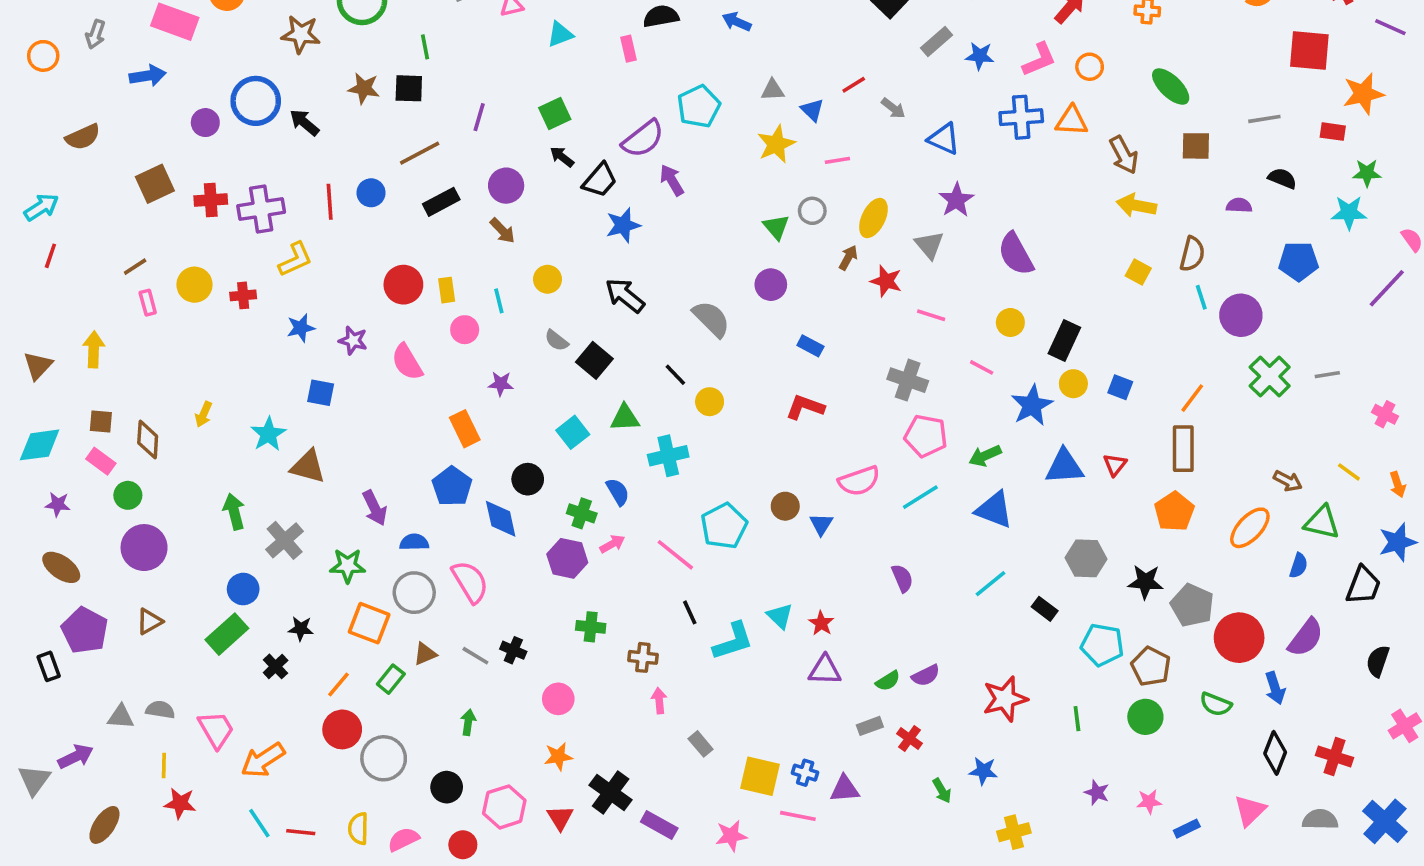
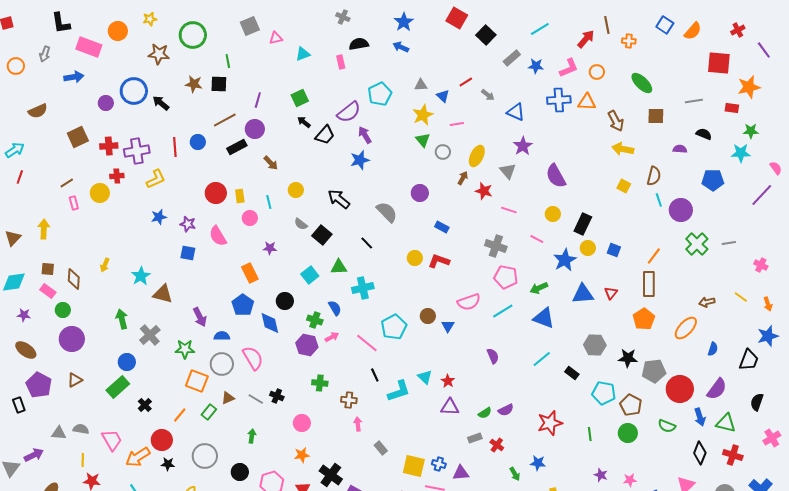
purple line: (1390, 27) -> (764, 50), turned 30
purple circle: (506, 186) -> (255, 129), moved
blue star: (623, 225) -> (360, 160), moved
green triangle: (776, 227) -> (423, 140), moved
red cross: (243, 295) -> (117, 176), moved
blue square: (321, 393) -> (188, 253), moved
yellow circle: (710, 402) -> (415, 258), moved
brown arrow: (1288, 481) -> (707, 302), turned 140
green triangle: (1322, 522) -> (726, 423), moved
gray pentagon: (1192, 605) -> (654, 371), turned -30
black star: (301, 629) -> (168, 464), moved
red circle: (342, 729) -> (162, 440), moved

